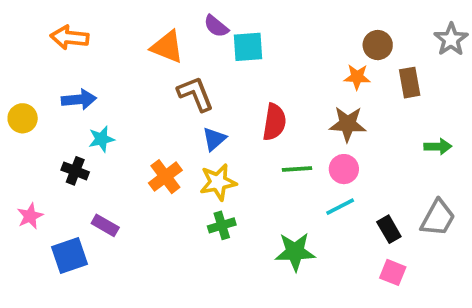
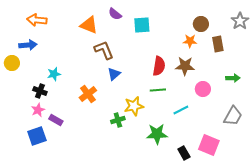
cyan square: (248, 47) -> (142, 25), moved
blue arrow: (79, 100) -> (28, 45), moved
red semicircle: (274, 122) -> (159, 66), moved
pink circle: (344, 169) -> (203, 89), moved
yellow star: (218, 182) -> (134, 106), moved
pink star: (30, 216) -> (38, 110), moved
black rectangle: (389, 229) -> (184, 153), moved
pink square: (393, 272) -> (209, 145), size x1.5

